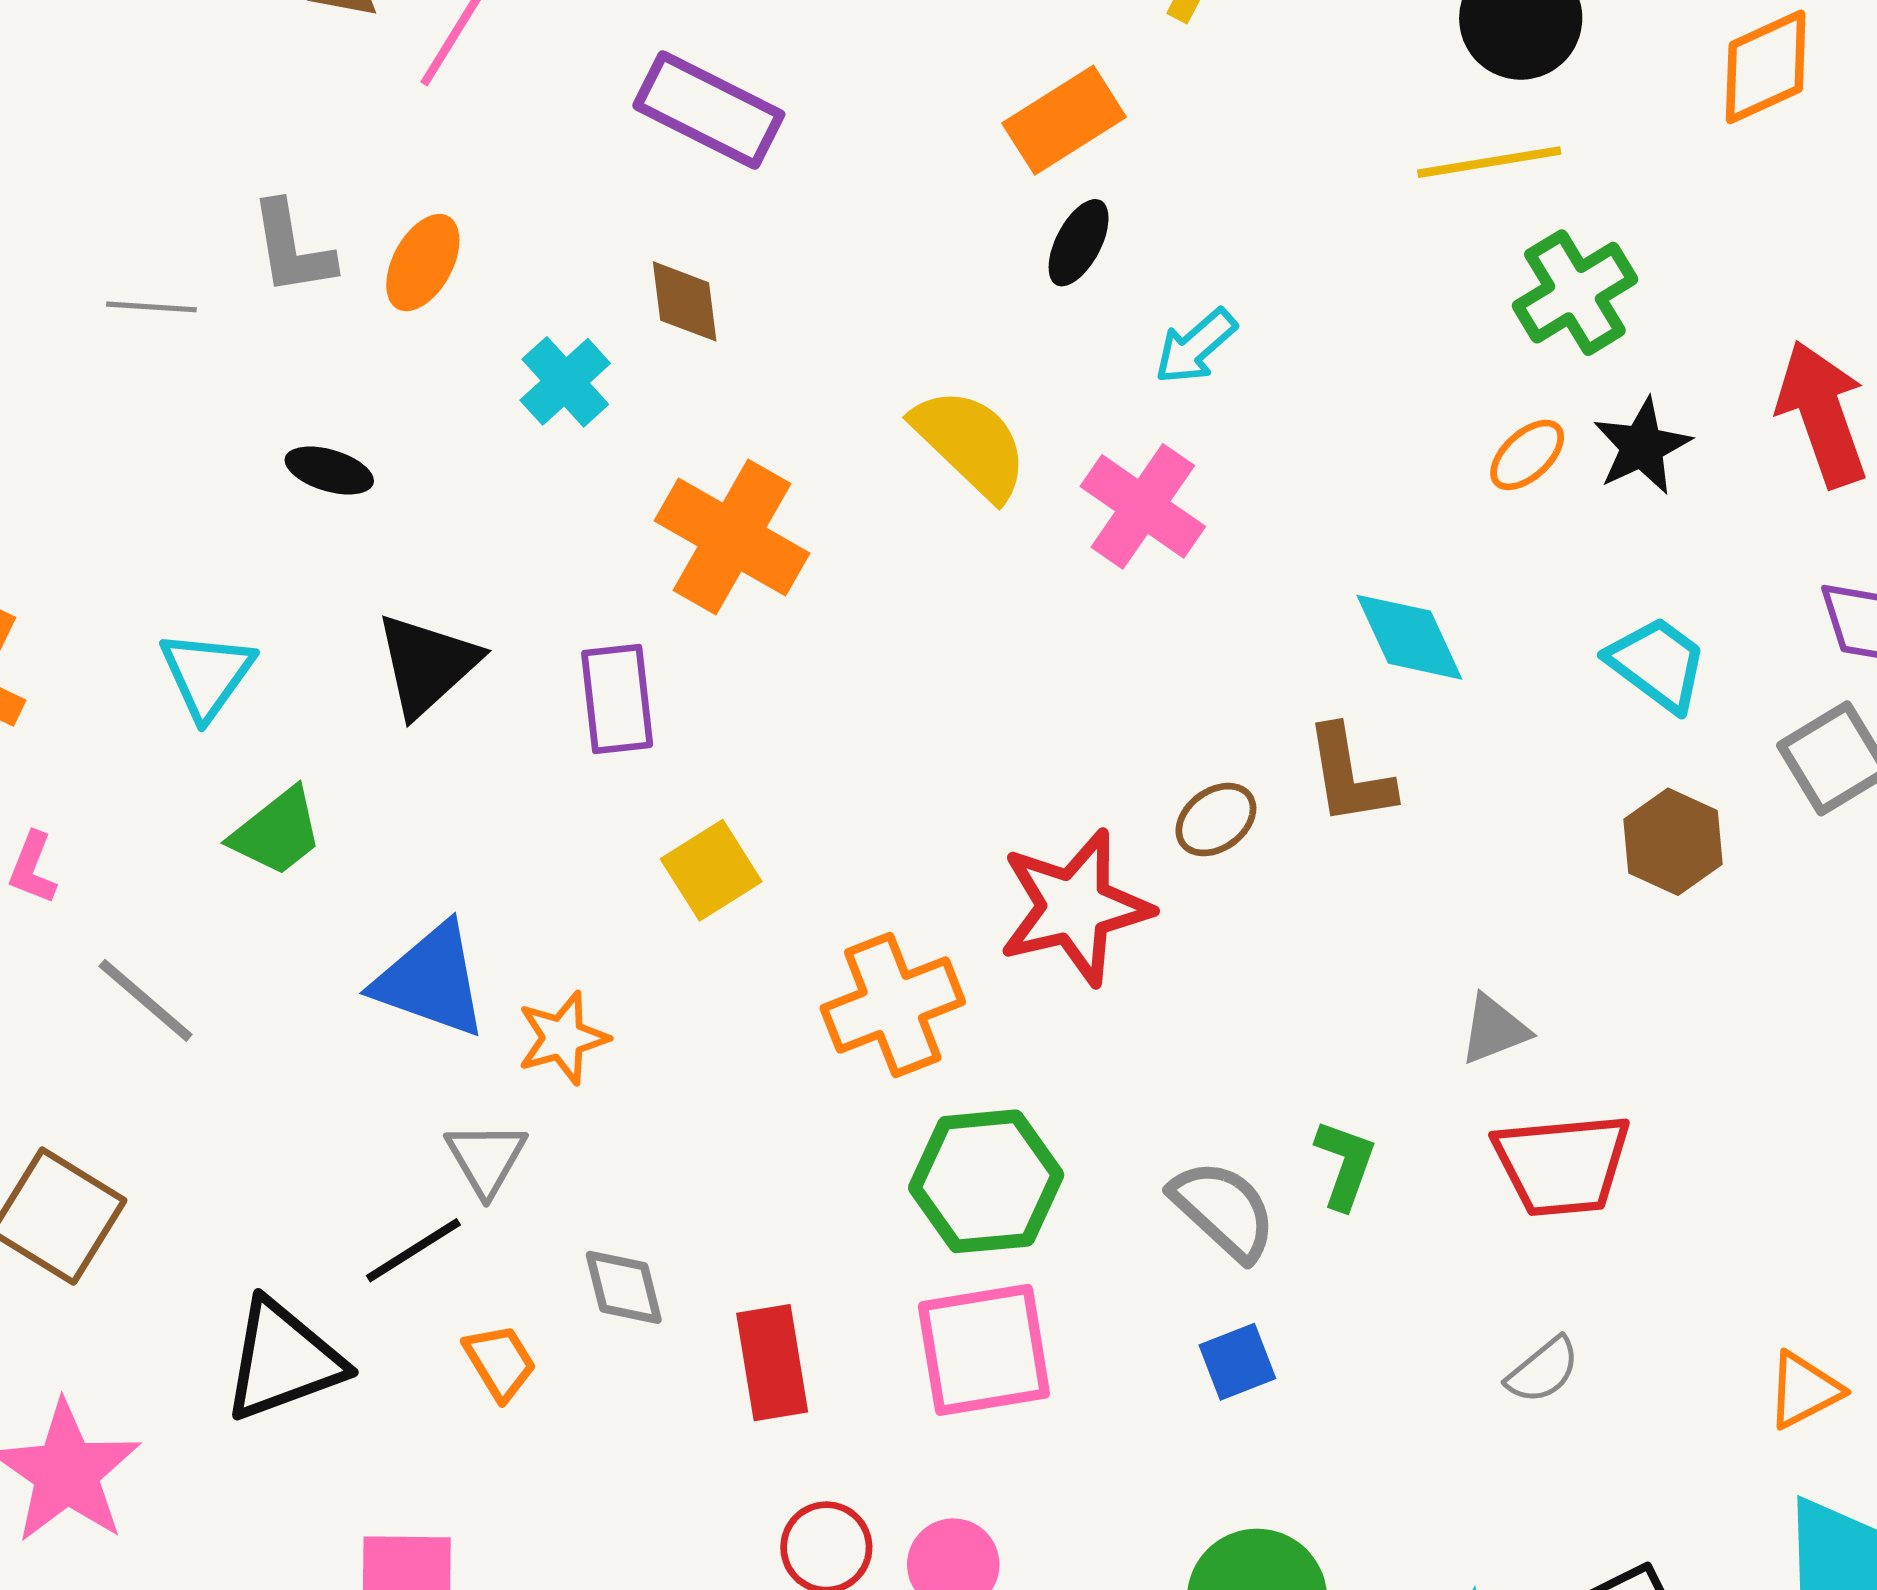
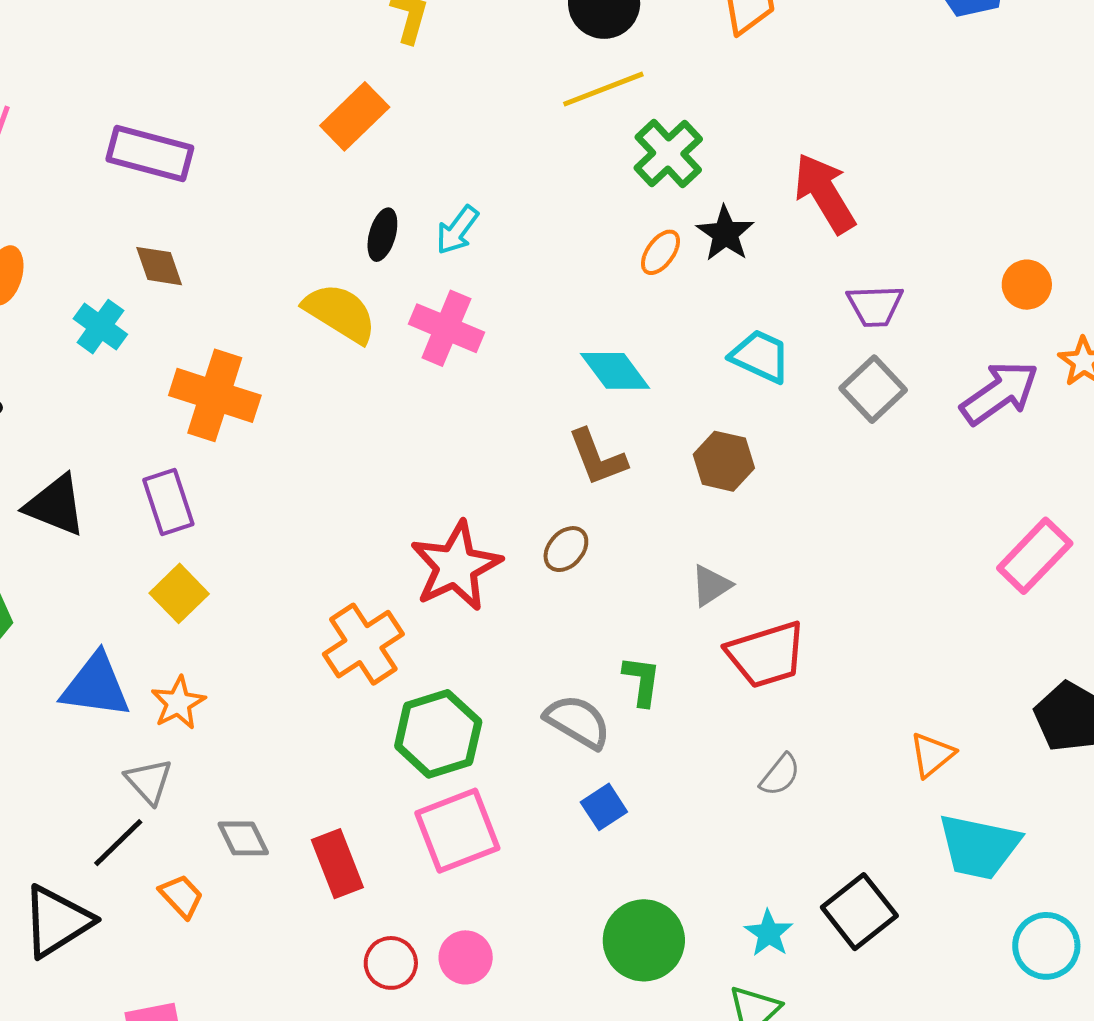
black ellipse: (1079, 243) -> (382, 235), moved
black triangle: (427, 665) -> (55, 505), turned -44
brown ellipse: (1216, 820) -> (566, 549), moved
brown hexagon: (1673, 842) -> (724, 461), moved
yellow square: (711, 870) -> (179, 593), moved

